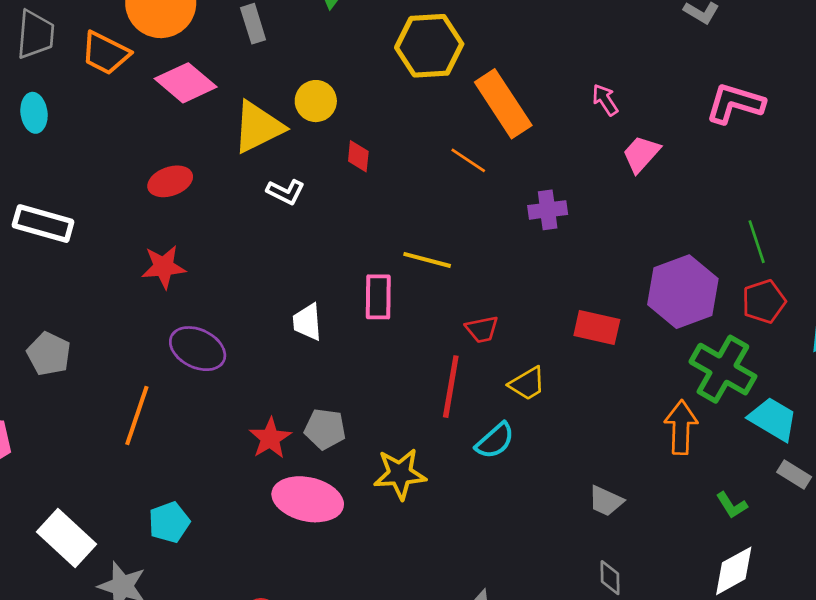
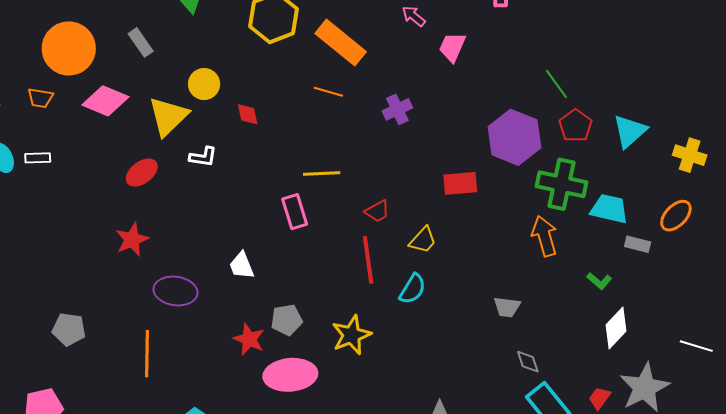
orange trapezoid: (106, 53) -> (40, 98), size x0.7
red ellipse: (170, 181) -> (142, 173), moved
white rectangle: (43, 224) -> (38, 158), moved, size x0.6
white trapezoid: (307, 322) -> (242, 266), moved

